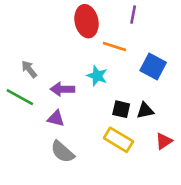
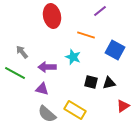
purple line: (133, 15) -> (100, 11), turned 40
red ellipse: (87, 21) -> (52, 16), moved
yellow rectangle: (118, 140) -> (75, 110), moved

